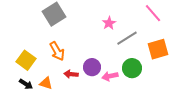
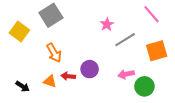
yellow square: (26, 60) -> (19, 32), moved
green circle: (132, 68) -> (144, 86), moved
pink arrow: (110, 76) -> (126, 74), moved
orange triangle: (46, 83) -> (50, 81), moved

